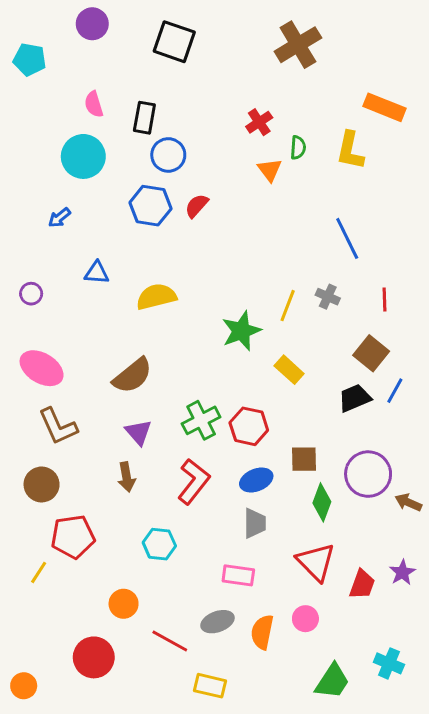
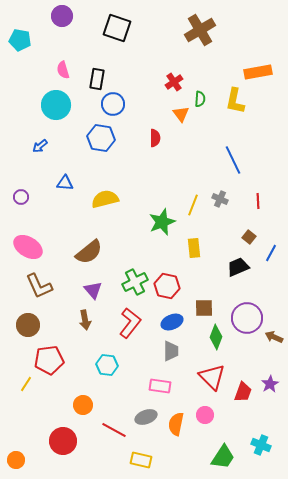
orange rectangle: (384, 107) -> (258, 72), turned -32
red semicircle: (197, 206) -> (155, 138), moved, turned 138
brown square: (371, 353) -> (249, 237), size x0.6
yellow rectangle: (289, 370) -> (194, 248), turned 42
blue line: (395, 391) -> (271, 253), moved

